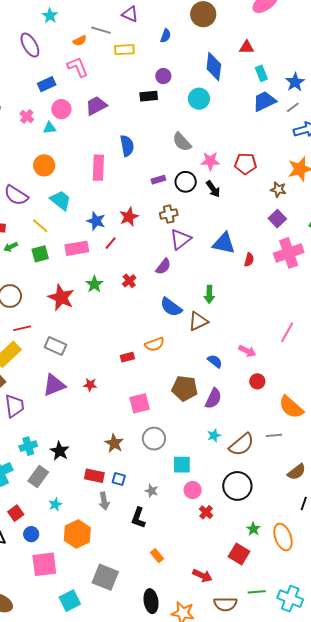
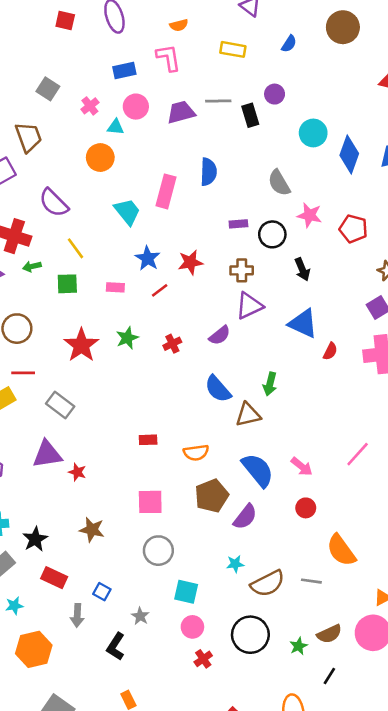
gray line: (101, 30) -> (218, 101), moved, turned -30
blue diamond: (214, 67) -> (349, 154), moved
black rectangle: (149, 96) -> (250, 115), turned 66
orange circle: (44, 165) -> (100, 158), moved
black arrow: (213, 189) -> (302, 269), moved
cyan trapezoid: (61, 200) -> (127, 212), moved
pink rectangle: (77, 248) -> (115, 287), size x0.6
orange semicircle: (155, 344) -> (196, 453), moved
blue semicircle: (215, 361) -> (258, 470), size x1.8
red star: (90, 385) -> (77, 472), moved
brown pentagon: (185, 388) -> (212, 496), turned 30
brown star: (114, 443) -> (92, 530), moved, turned -30
red rectangle: (94, 476) -> (54, 578), moved
green star: (253, 529) -> (299, 646), moved

